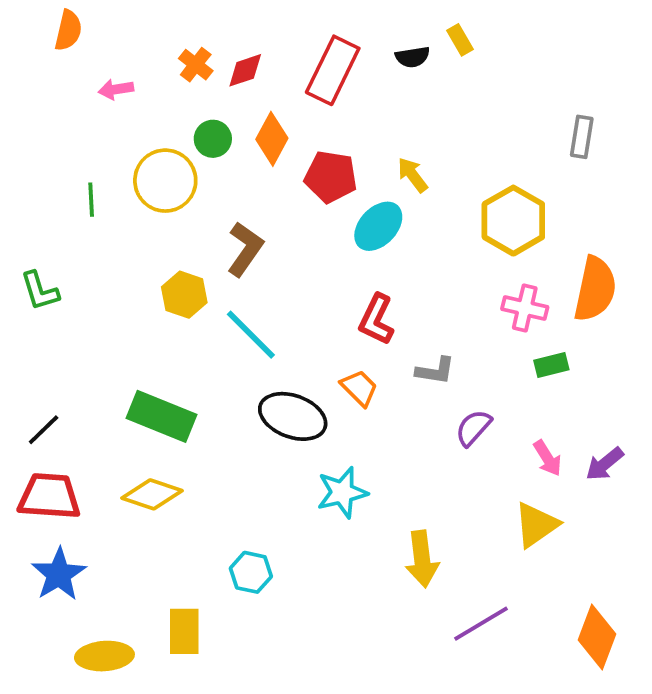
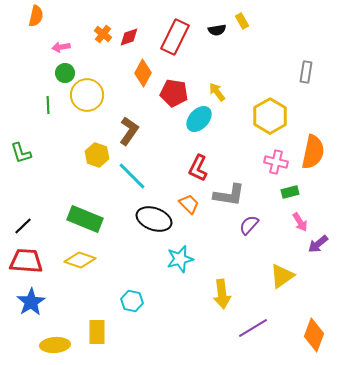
green circle: (213, 139) -> (65, 73), moved
gray L-shape: (435, 371) -> (229, 195), size x1.5
pink arrow: (548, 458) -> (300, 222), moved

